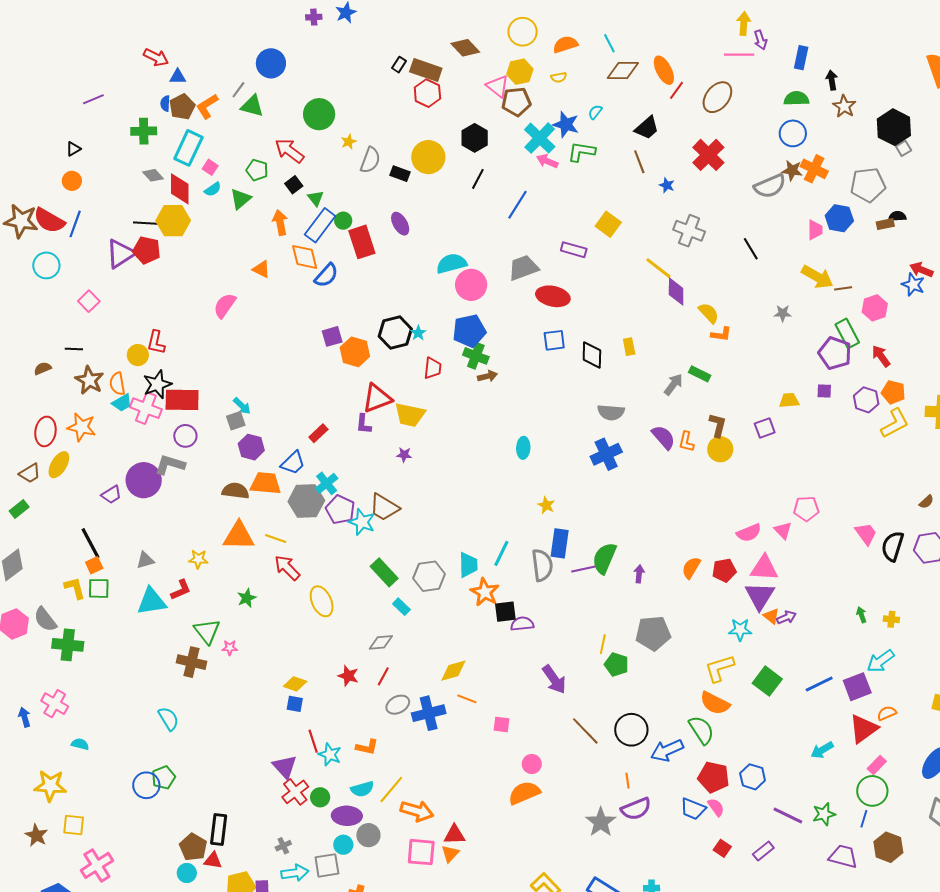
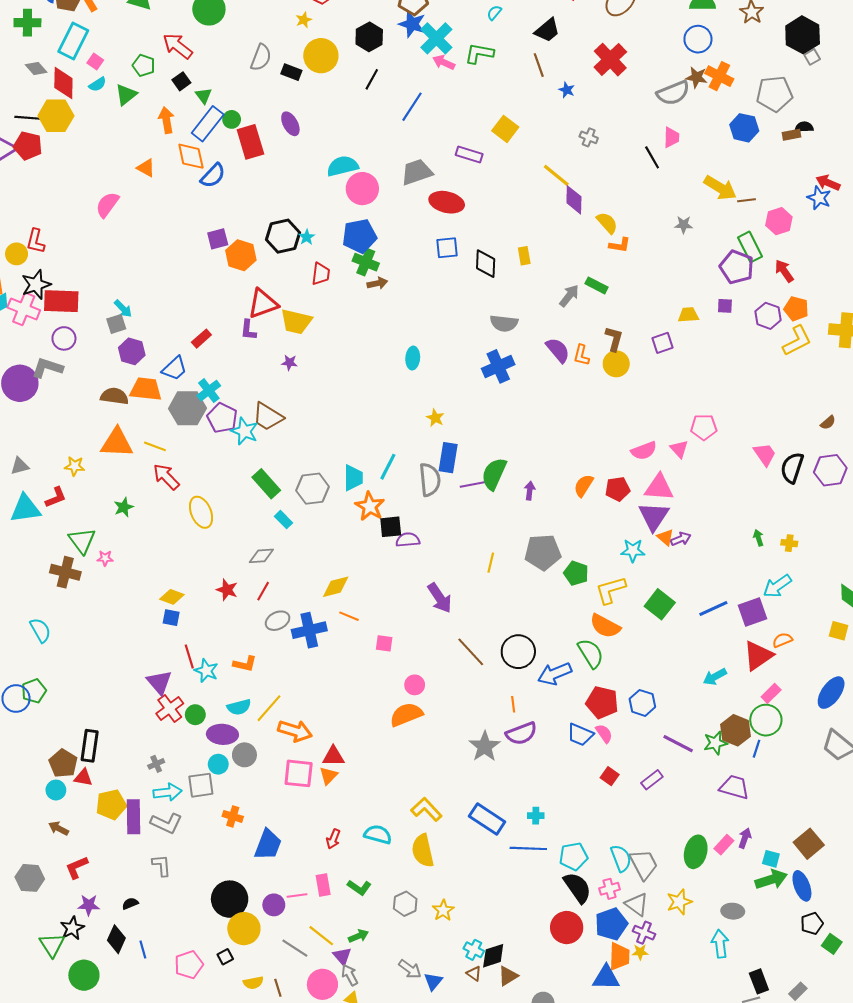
blue star: (566, 124) -> (412, 24), moved
yellow star: (349, 142) -> (304, 20), moved
pink trapezoid: (815, 230) -> (671, 137), moved
gray cross: (689, 231) -> (589, 137), size x0.6
green pentagon: (616, 664) -> (576, 573), moved
brown hexagon: (888, 847) -> (736, 730), moved

